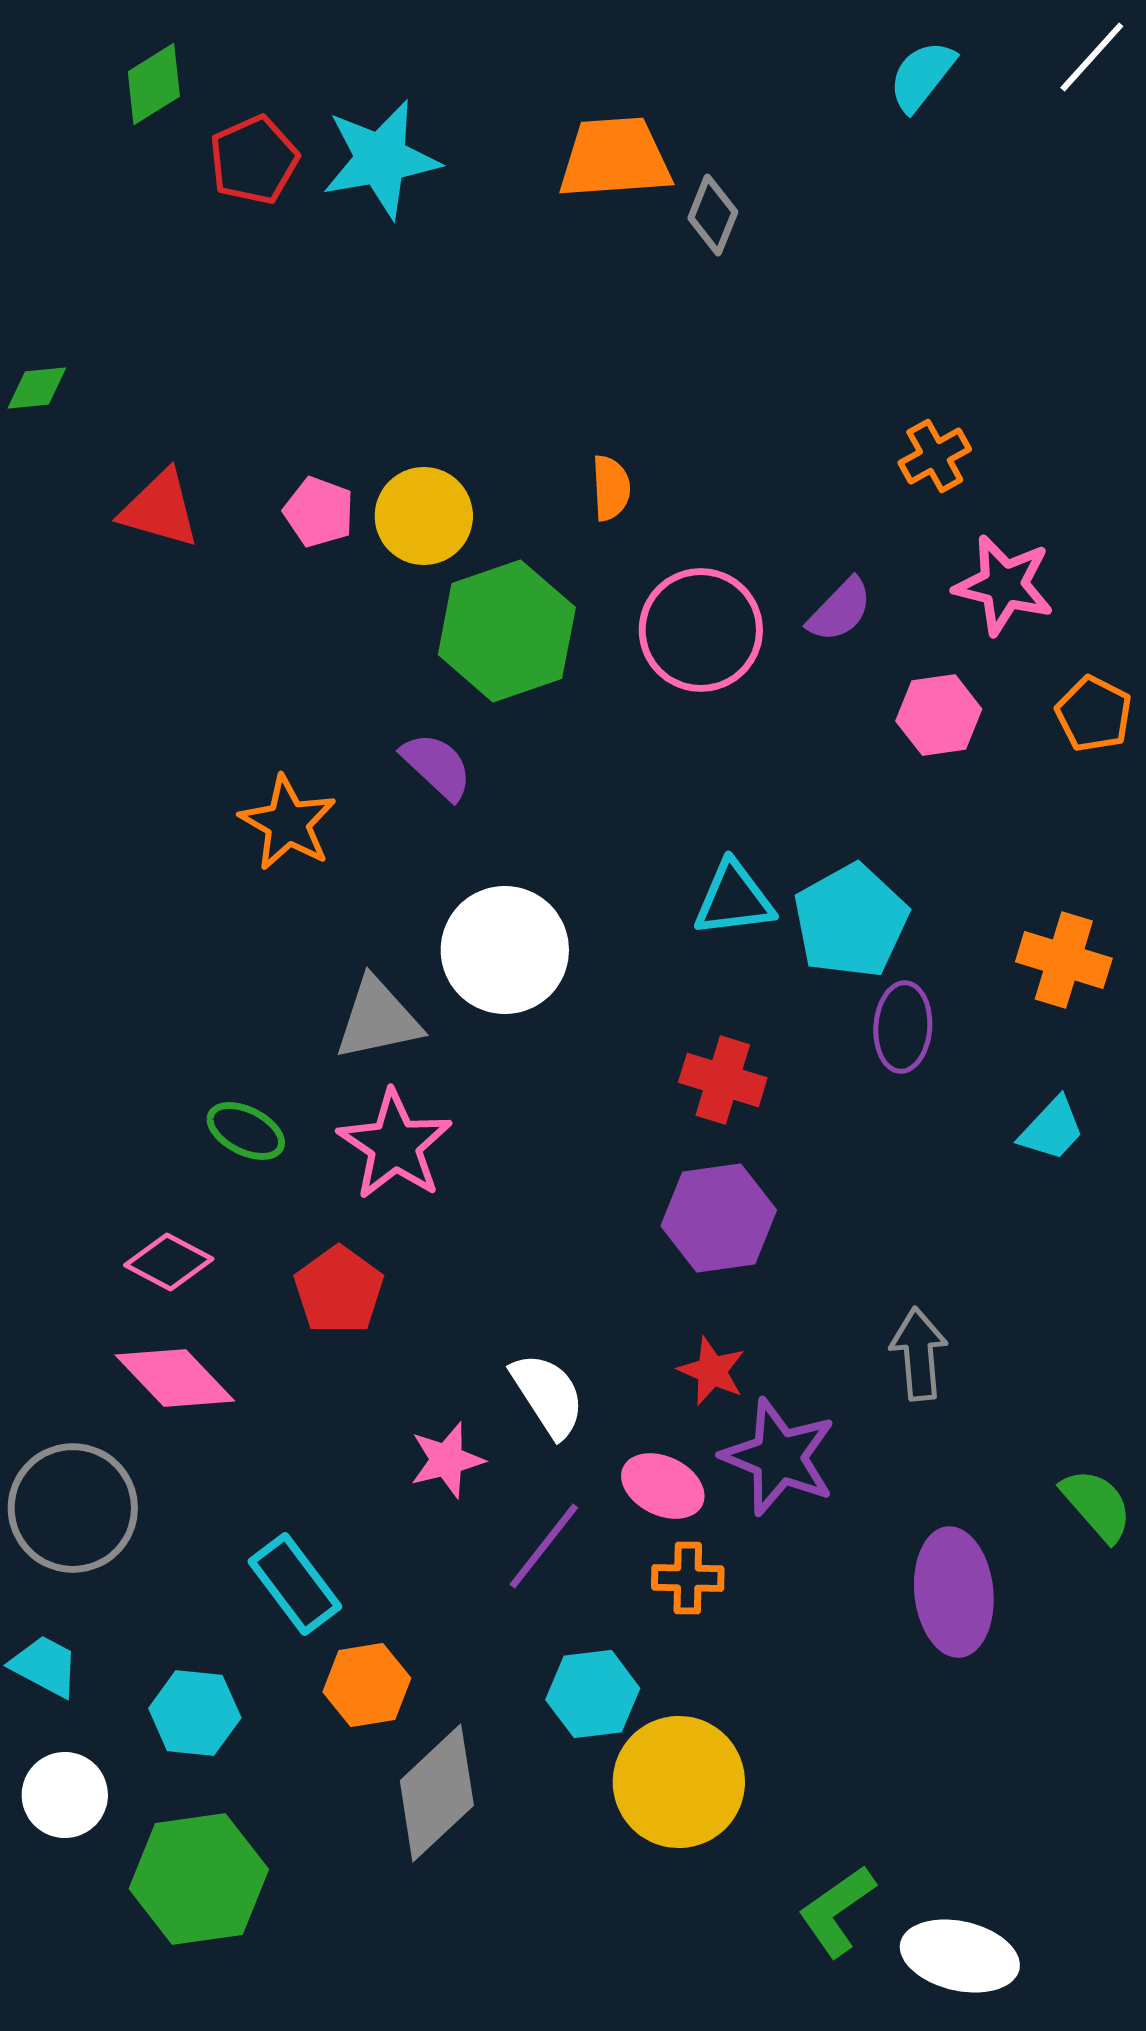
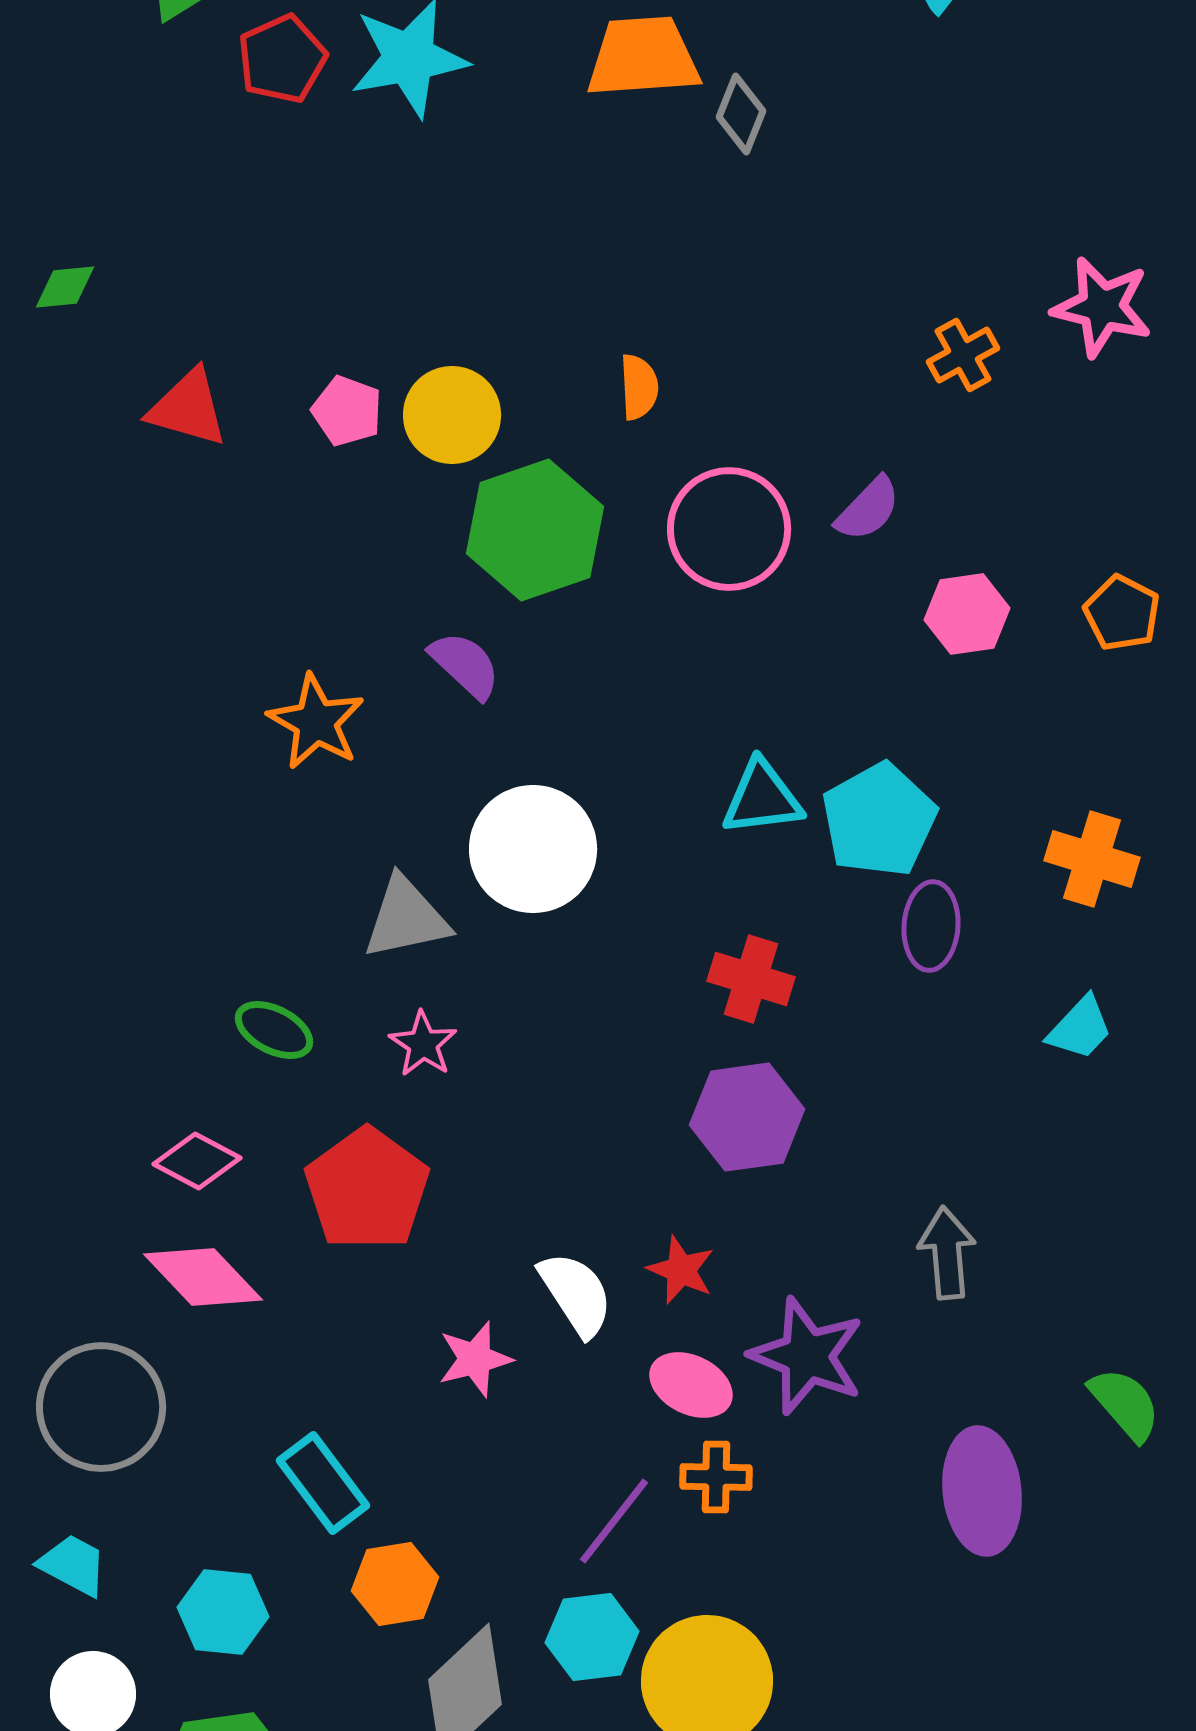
pink star: (1004, 585) -> (1102, 307), moved
pink star: (395, 1145) -> (423, 1044), size x0.6
red pentagon: (339, 1290) -> (367, 1189), size x1.4
red star: (712, 1371) -> (681, 1270), moved
purple line: (544, 1546) -> (614, 1521), moved
cyan hexagon: (593, 1694) -> (592, 1637), moved

